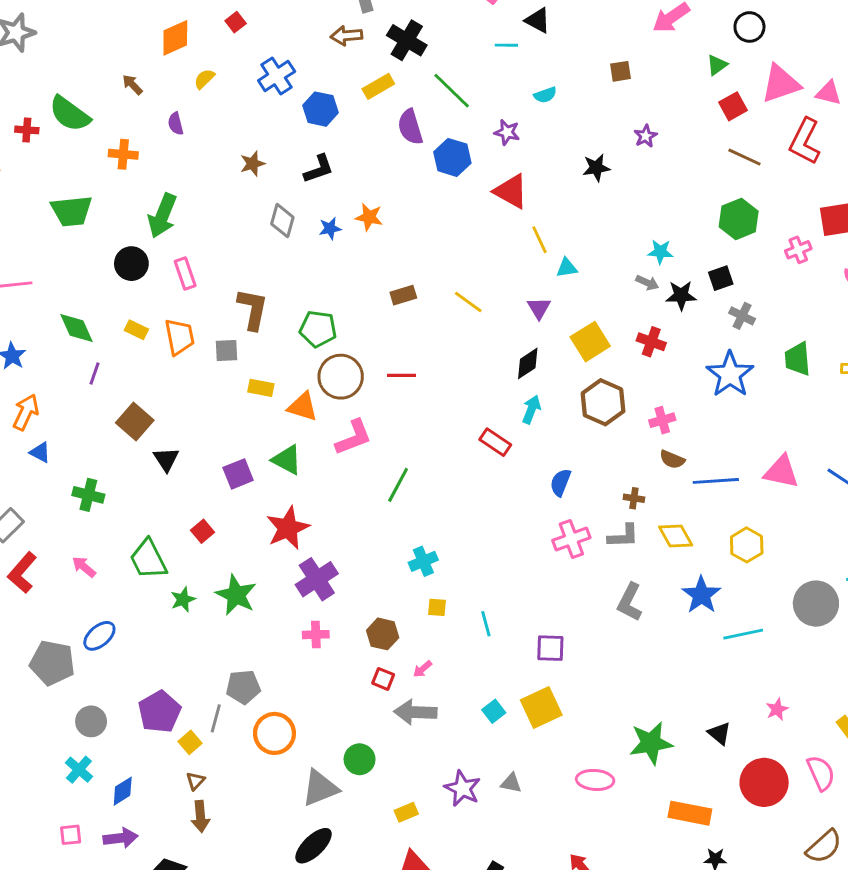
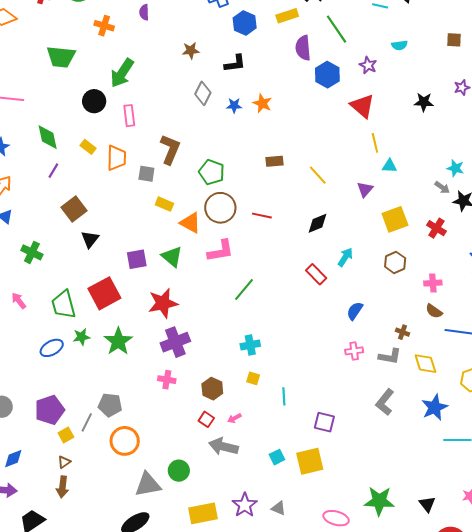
black diamond: (528, 363) -> (318, 223), moved
brown hexagon: (603, 402) -> (395, 262), size x0.7
red square: (202, 531) -> (104, 293), size x2.0
pink cross: (571, 539) -> (354, 351), size x0.7
blue ellipse: (99, 636) -> (52, 348), moved
yellow rectangle: (406, 812) -> (203, 513), size x1.8

